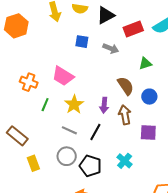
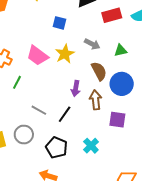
gray arrow: (111, 48) -> (92, 44), moved
blue circle: (149, 97) -> (122, 84), size x1.5
yellow star: (74, 104) -> (65, 54), moved
gray circle: (67, 156) -> (24, 135), moved

